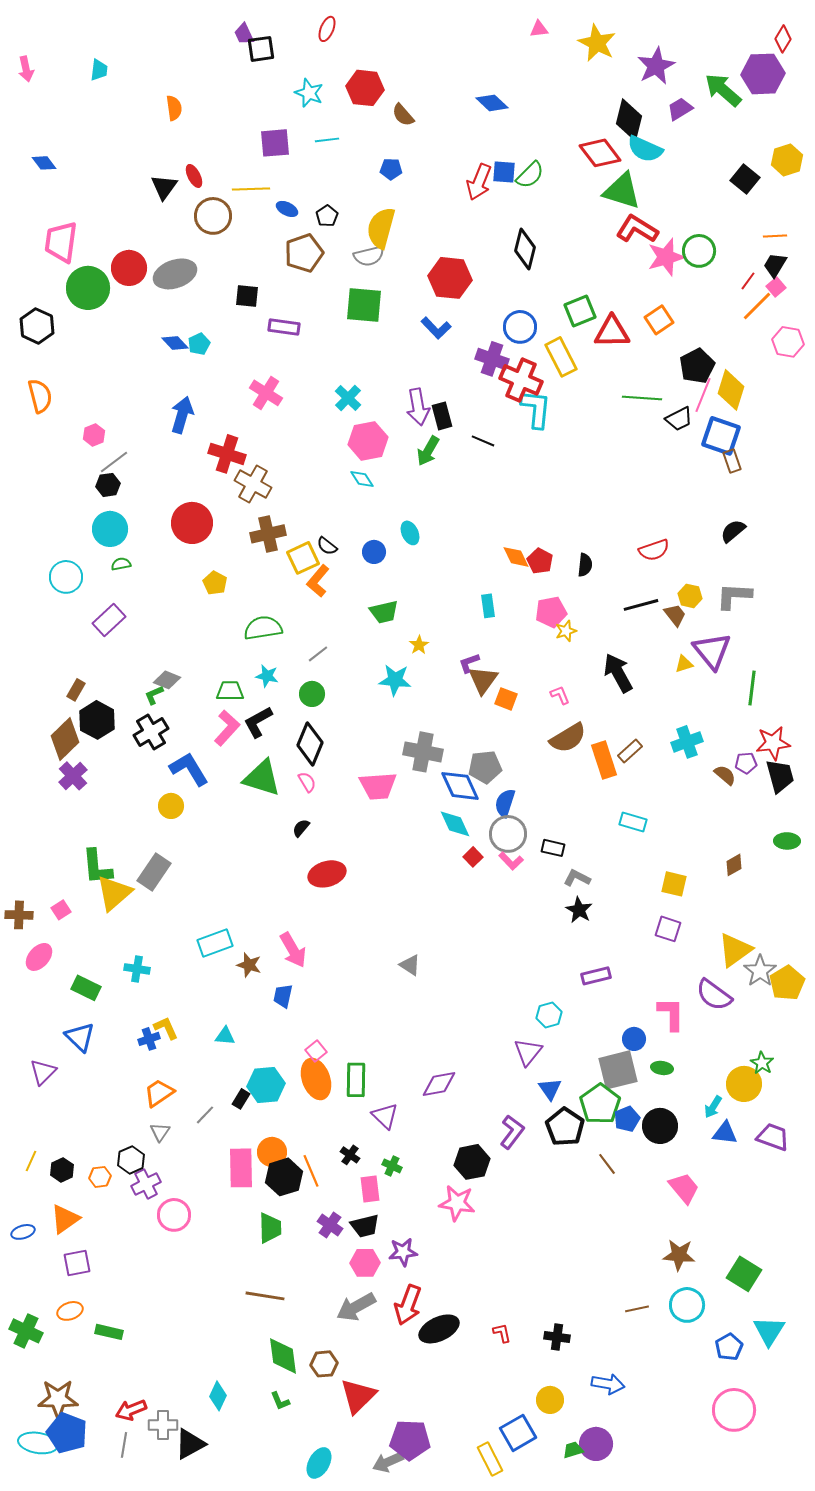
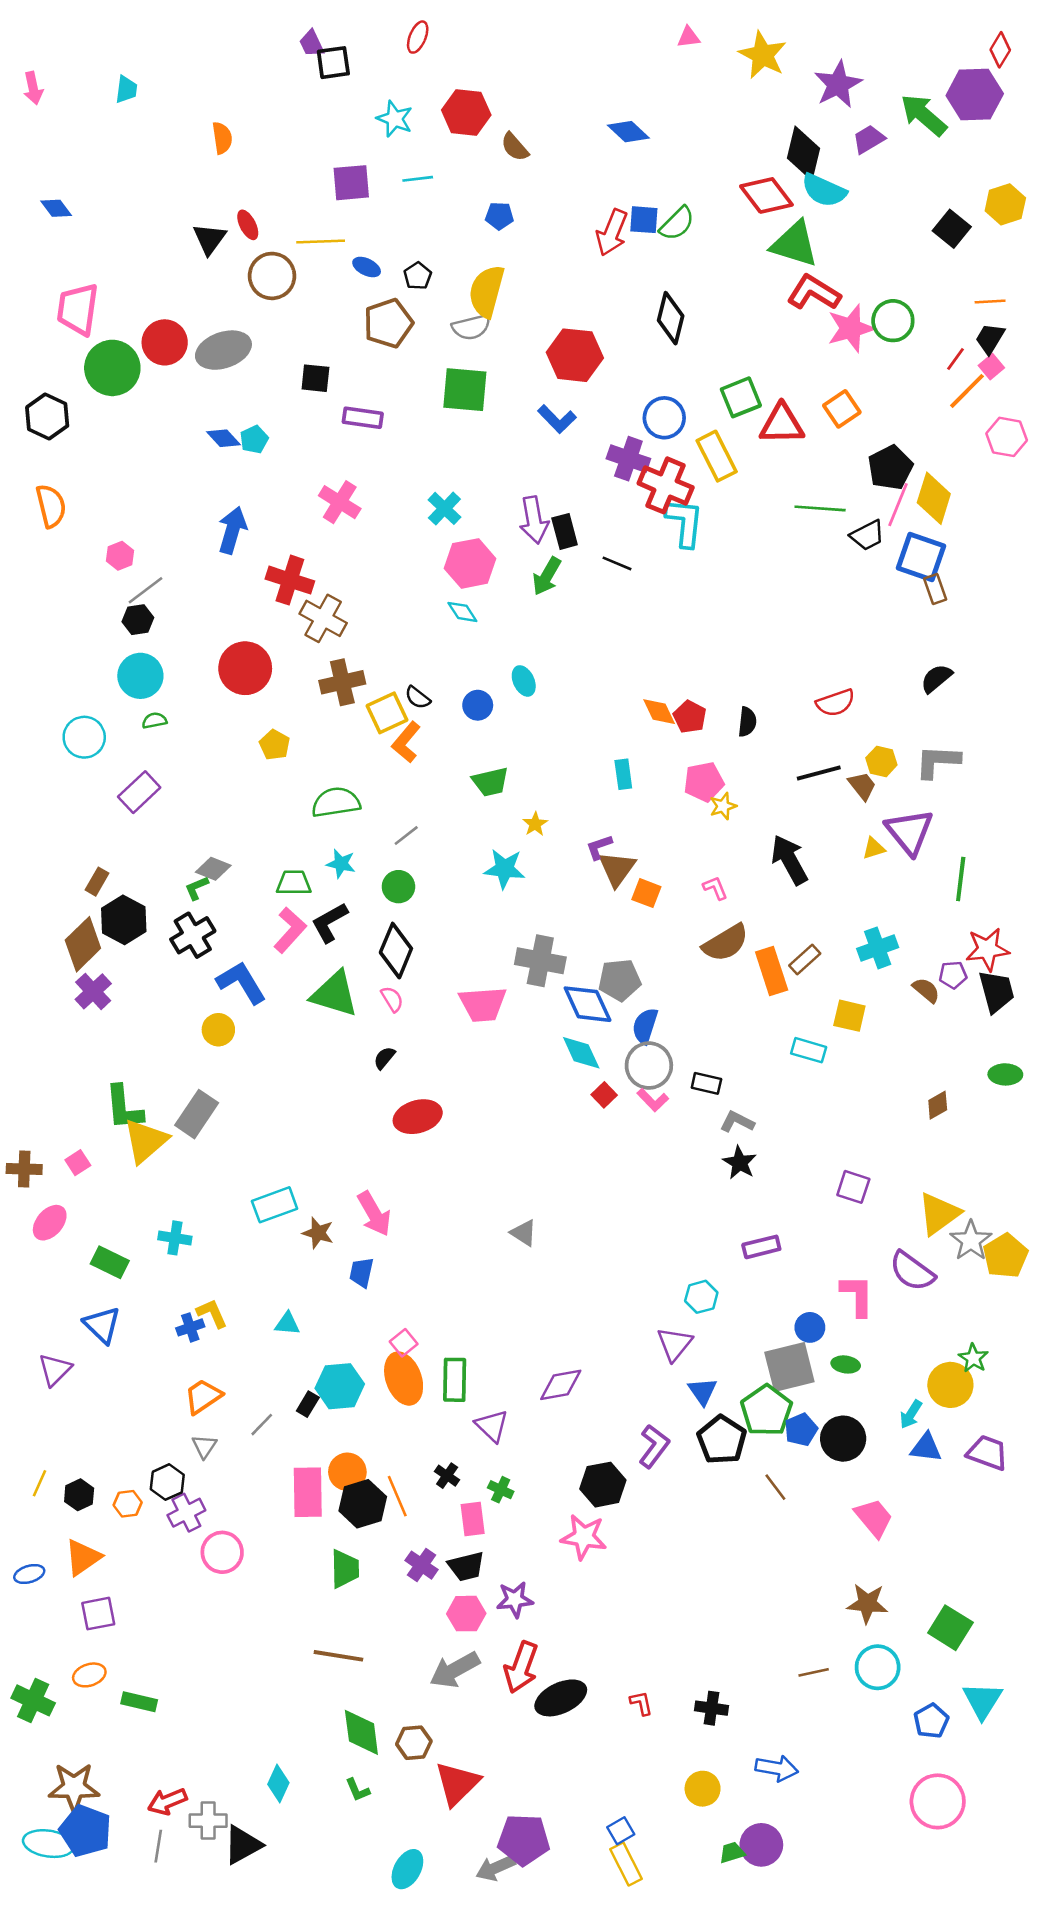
yellow square: (674, 884) -> (849, 1016), moved
blue square: (518, 1433) -> (621, 1831), moved, size x0.6

